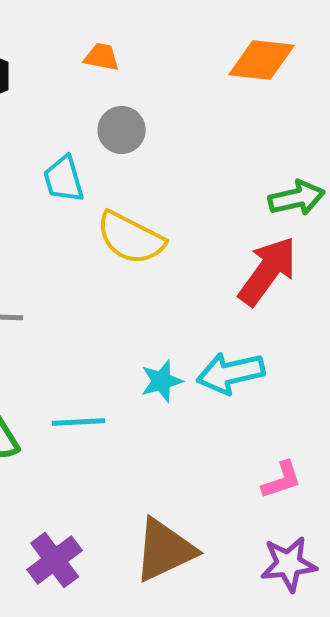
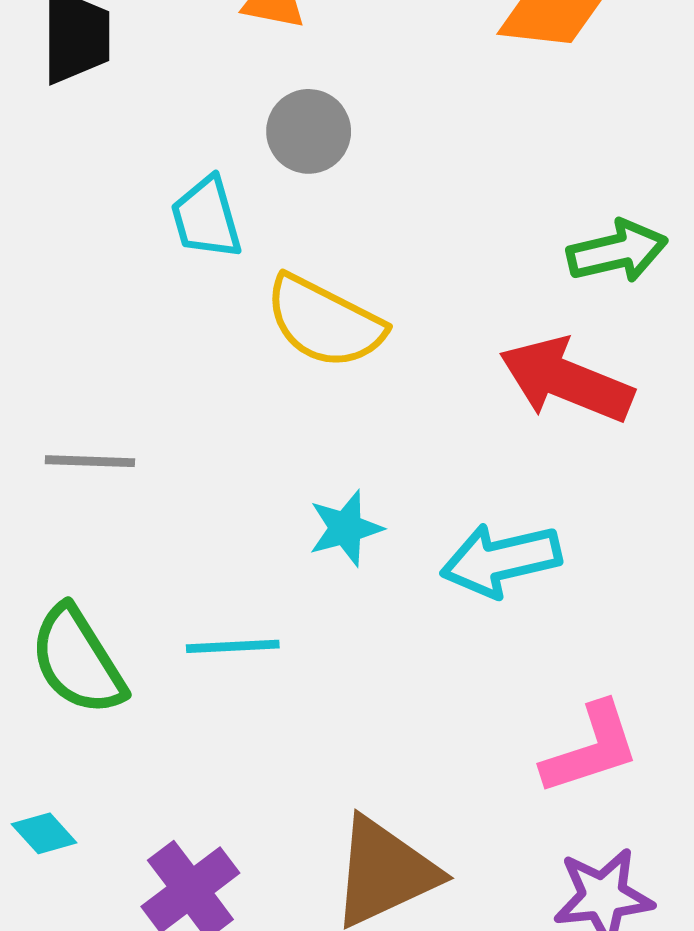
red arrow: (268, 271) -> (566, 380), turned -104
cyan star: (162, 381) -> (346, 528), moved
pink L-shape: (282, 480) -> (591, 749), size x1.4

